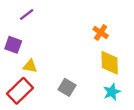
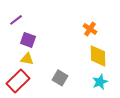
purple line: (27, 15) -> (16, 20), moved
purple square: (13, 45) -> (28, 40), moved

